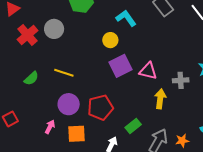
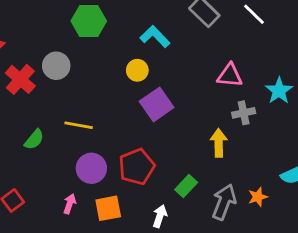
pink triangle: (148, 71) -> (230, 75), moved

